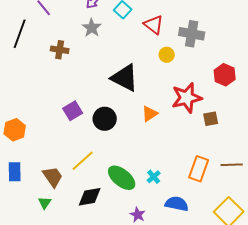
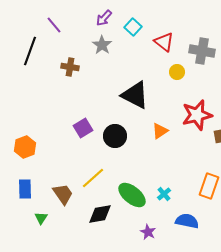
green triangle: (45, 203) -> (41, 218), moved

